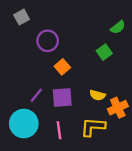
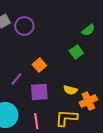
purple circle: (48, 41) -> (24, 26), moved
purple line: (36, 95) -> (16, 79), moved

